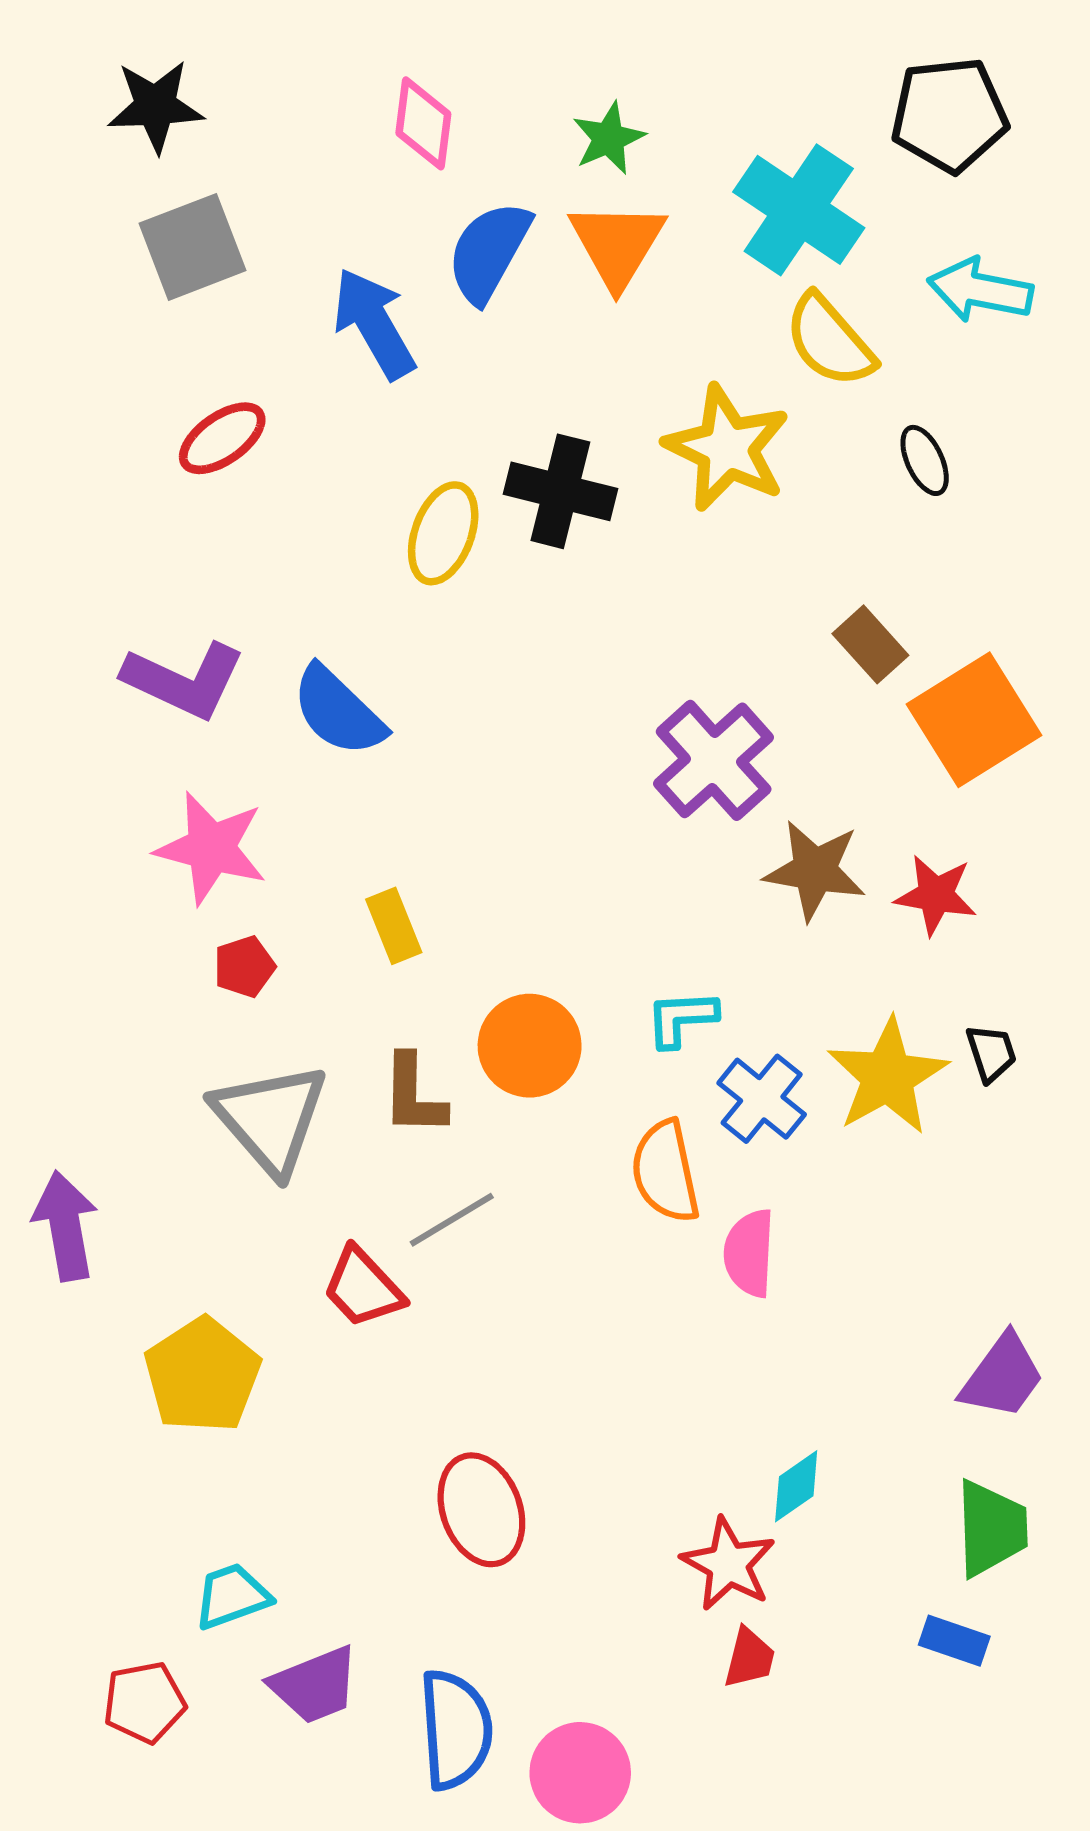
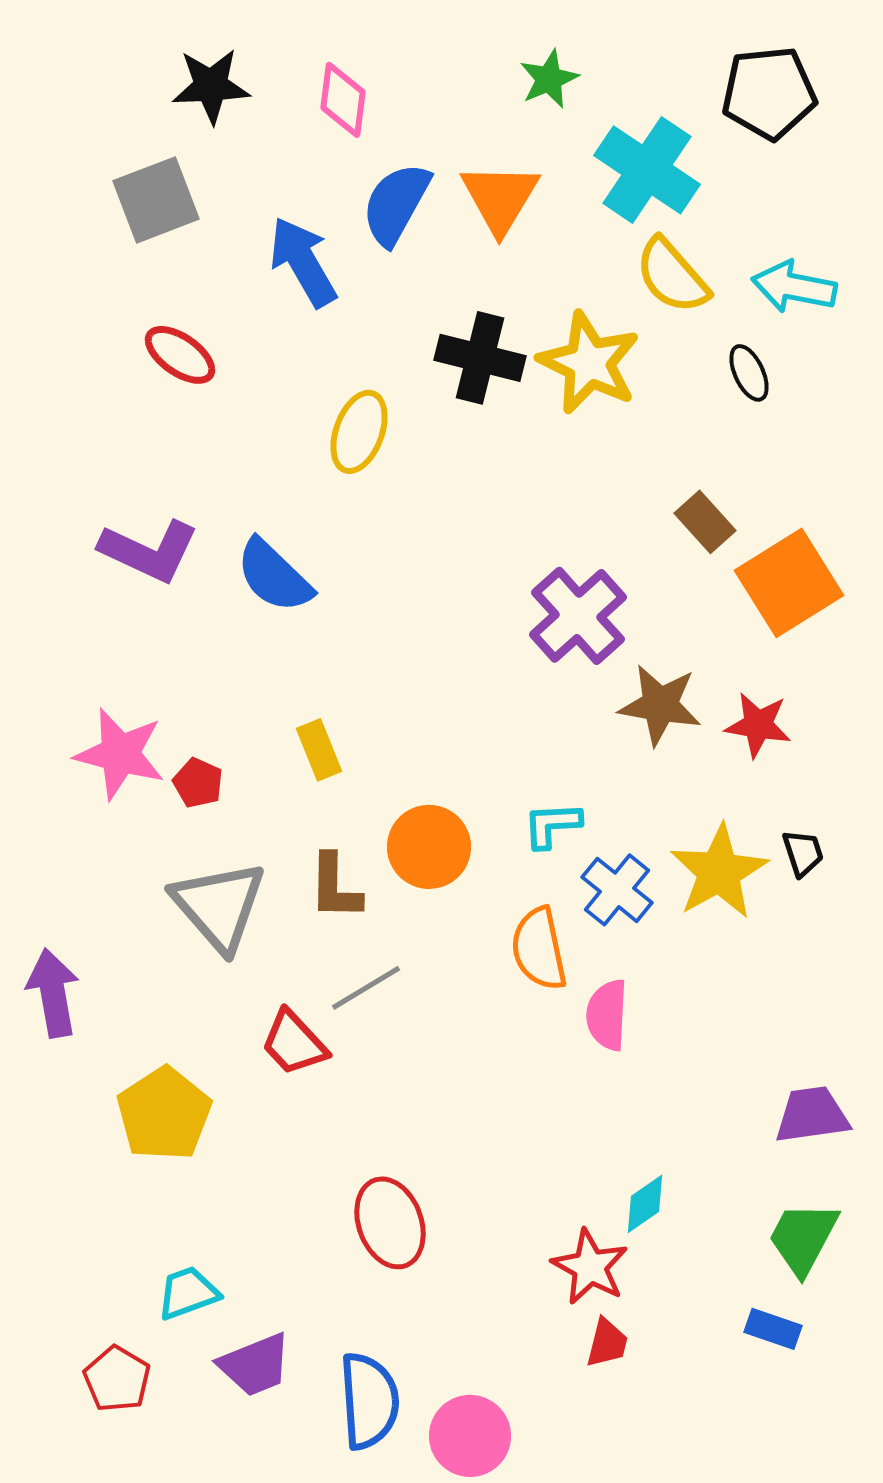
black star: (156, 106) -> (211, 86), moved
green star: (609, 138) -> (549, 79), moved
cyan arrow: (980, 290) -> (794, 287), moved
red ellipse: (222, 438) -> (180, 355), turned 70
black cross: (560, 491) -> (480, 358), moved
pink star: (211, 848) -> (120, 754), moved
red pentagon: (244, 967) -> (198, 783), turned -30
purple trapezoid: (1002, 1376) -> (812, 1115), turned -134
green trapezoid: (991, 1528) -> (803, 1238), turned -150
red pentagon: (144, 1702) -> (117, 1379), turned -30

